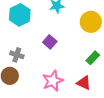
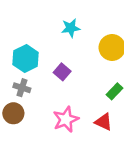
cyan hexagon: (20, 15) -> (26, 58), moved

